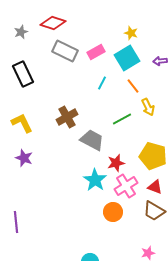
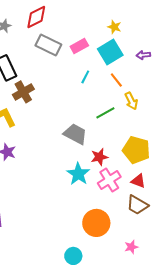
red diamond: (53, 23) -> (36, 17), turned -45
brown cross: (67, 117) -> (23, 92), moved
orange circle: (113, 212) -> (96, 223), moved, size x1.4

